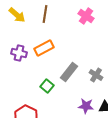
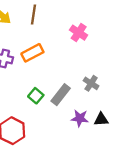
pink cross: (86, 16) -> (79, 33), moved
gray rectangle: (69, 72) -> (61, 95), moved

